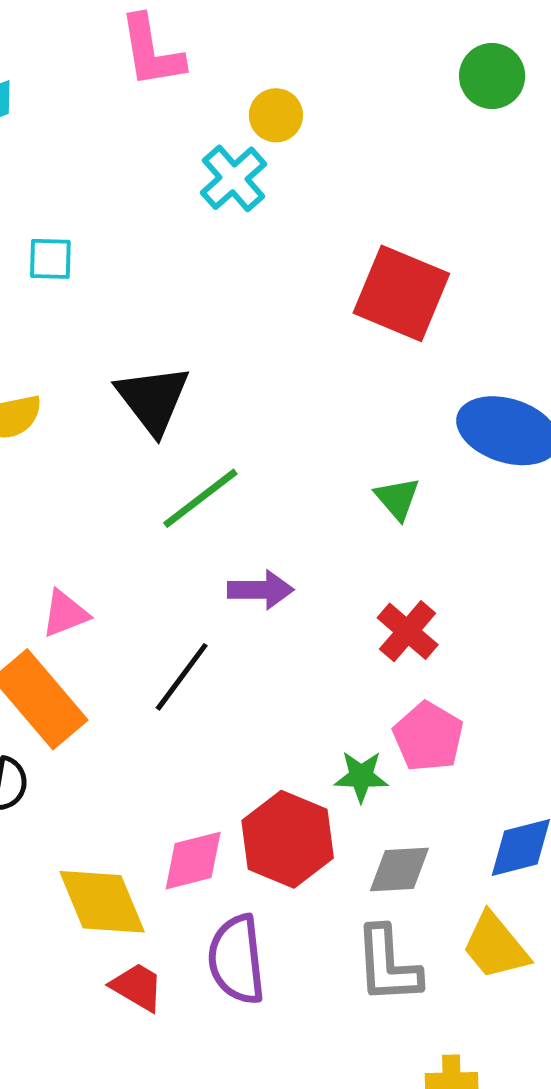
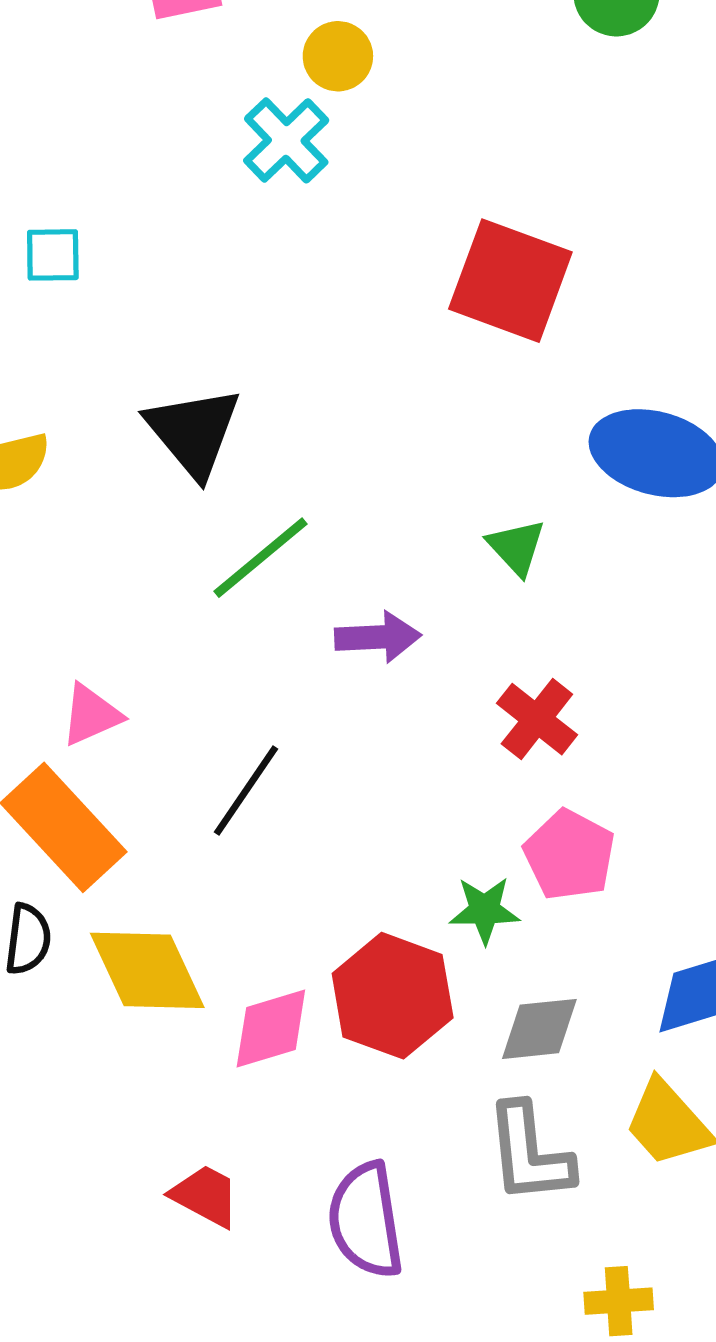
purple arrow: (261, 590) -> (378, 637), moved
yellow diamond: (102, 902) -> (147, 970), moved
purple semicircle: (237, 960) -> (366, 1220), moved

